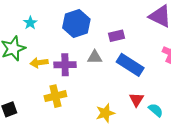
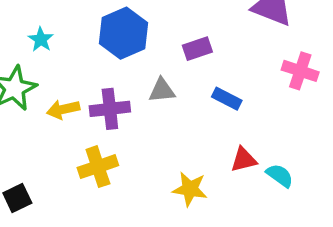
blue rectangle: (130, 65) -> (227, 99), size x0.6
red triangle: (136, 100) -> (244, 160), turned 49
yellow star: (105, 113) -> (190, 189), turned 30

